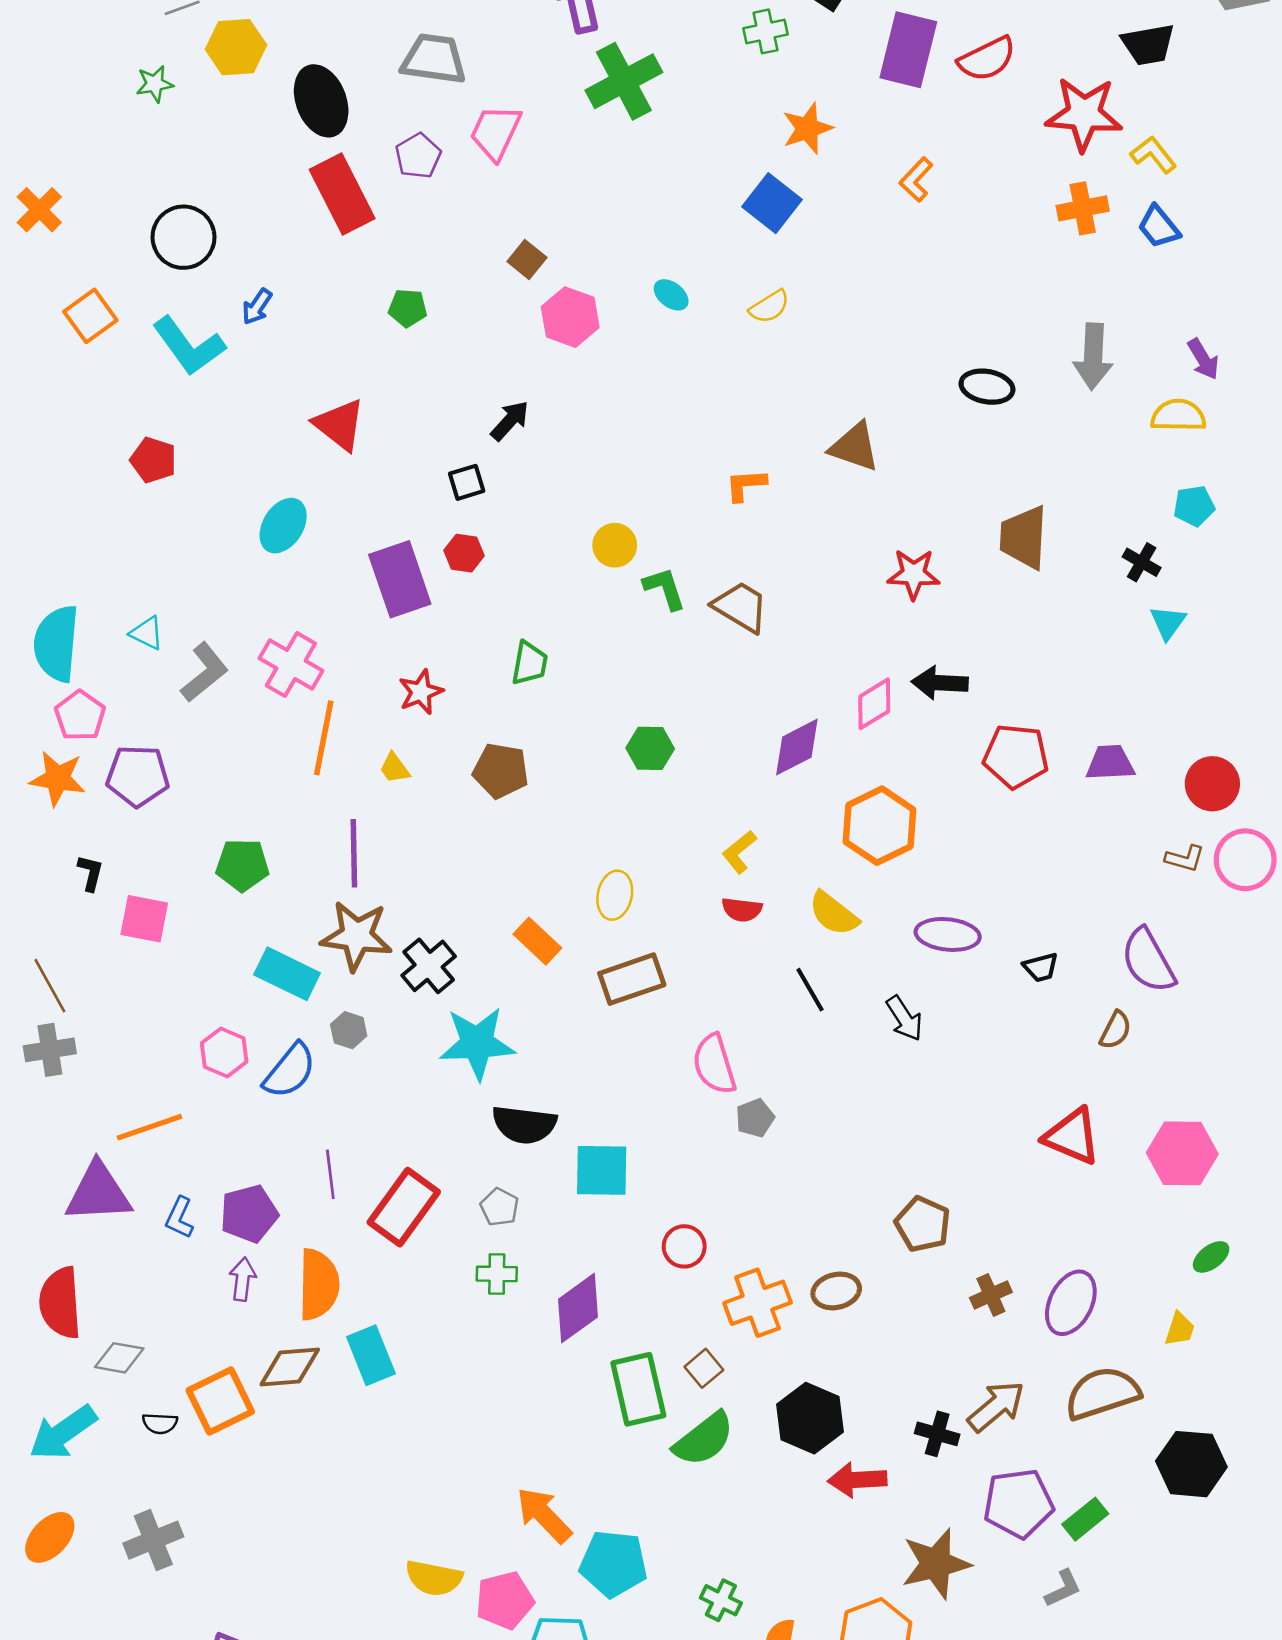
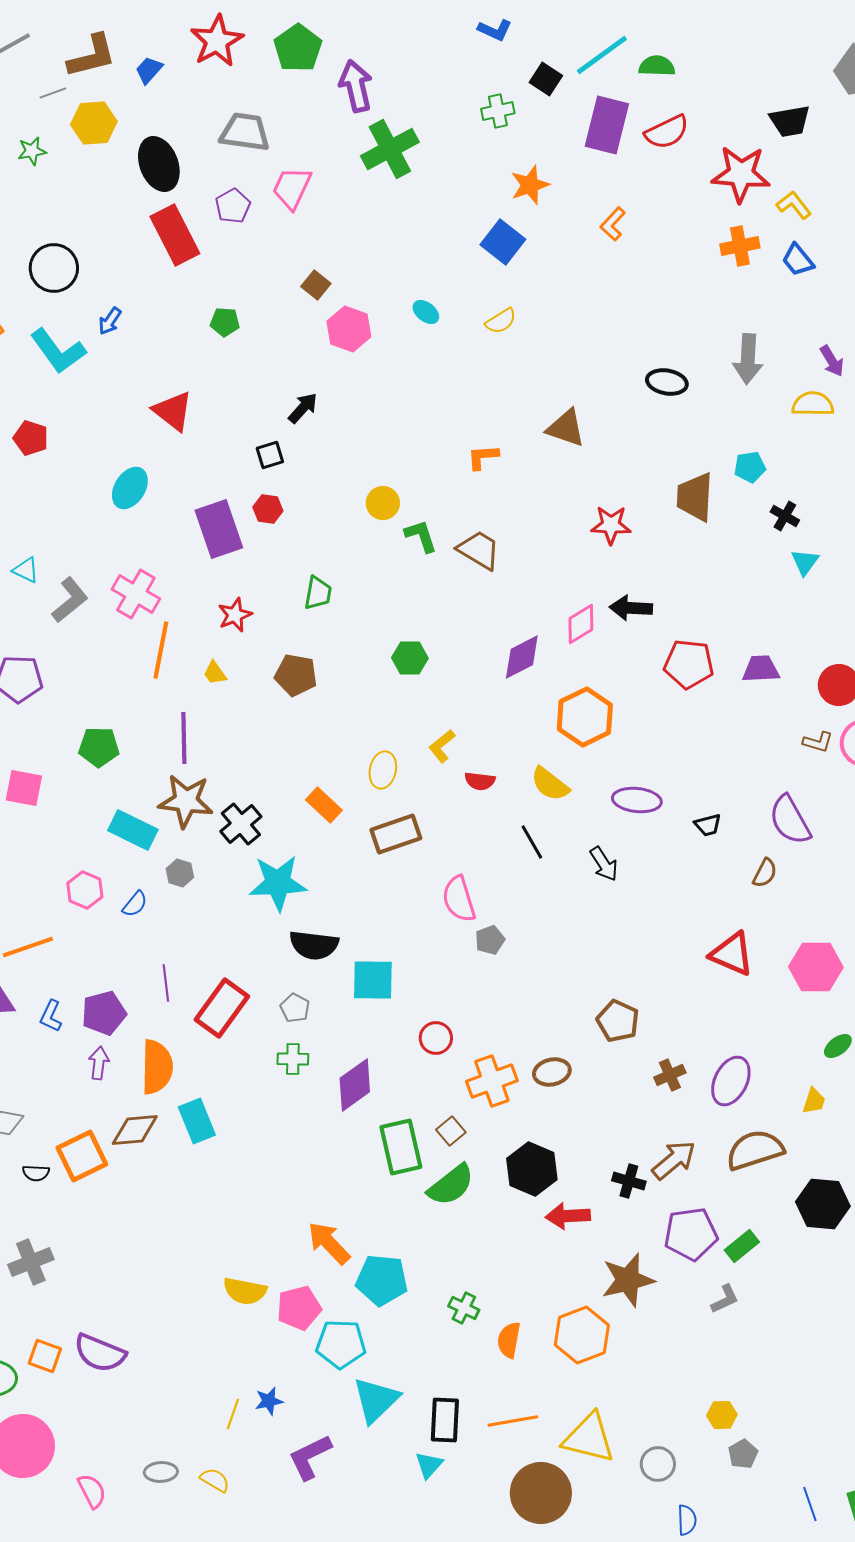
cyan pentagon: (1194, 506) -> (750, 467), moved
yellow L-shape: (739, 852) -> (442, 746), moved
blue semicircle: (290, 1071) -> (135, 904), size x0.6

